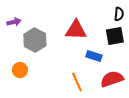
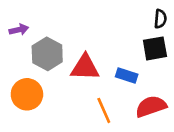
red triangle: (76, 30) -> (85, 67), moved
orange circle: (20, 70) -> (27, 94), size x1.5

